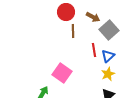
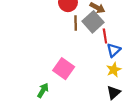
gray square: (109, 30) -> (93, 22), moved
red line: (94, 50) -> (105, 36), moved

